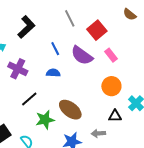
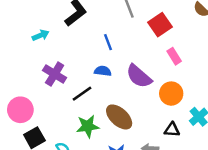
purple semicircle: (82, 55) -> (139, 76), moved
purple cross: (18, 69) -> (55, 74), moved
black line: (29, 99) -> (82, 94), moved

